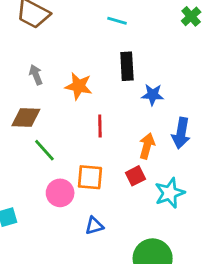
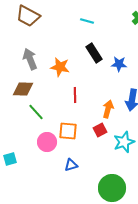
black rectangle: (127, 66) -> (94, 53), turned -30
gray arrow: (36, 75) -> (30, 59), size x1.5
blue star: (153, 95) -> (119, 64), moved

